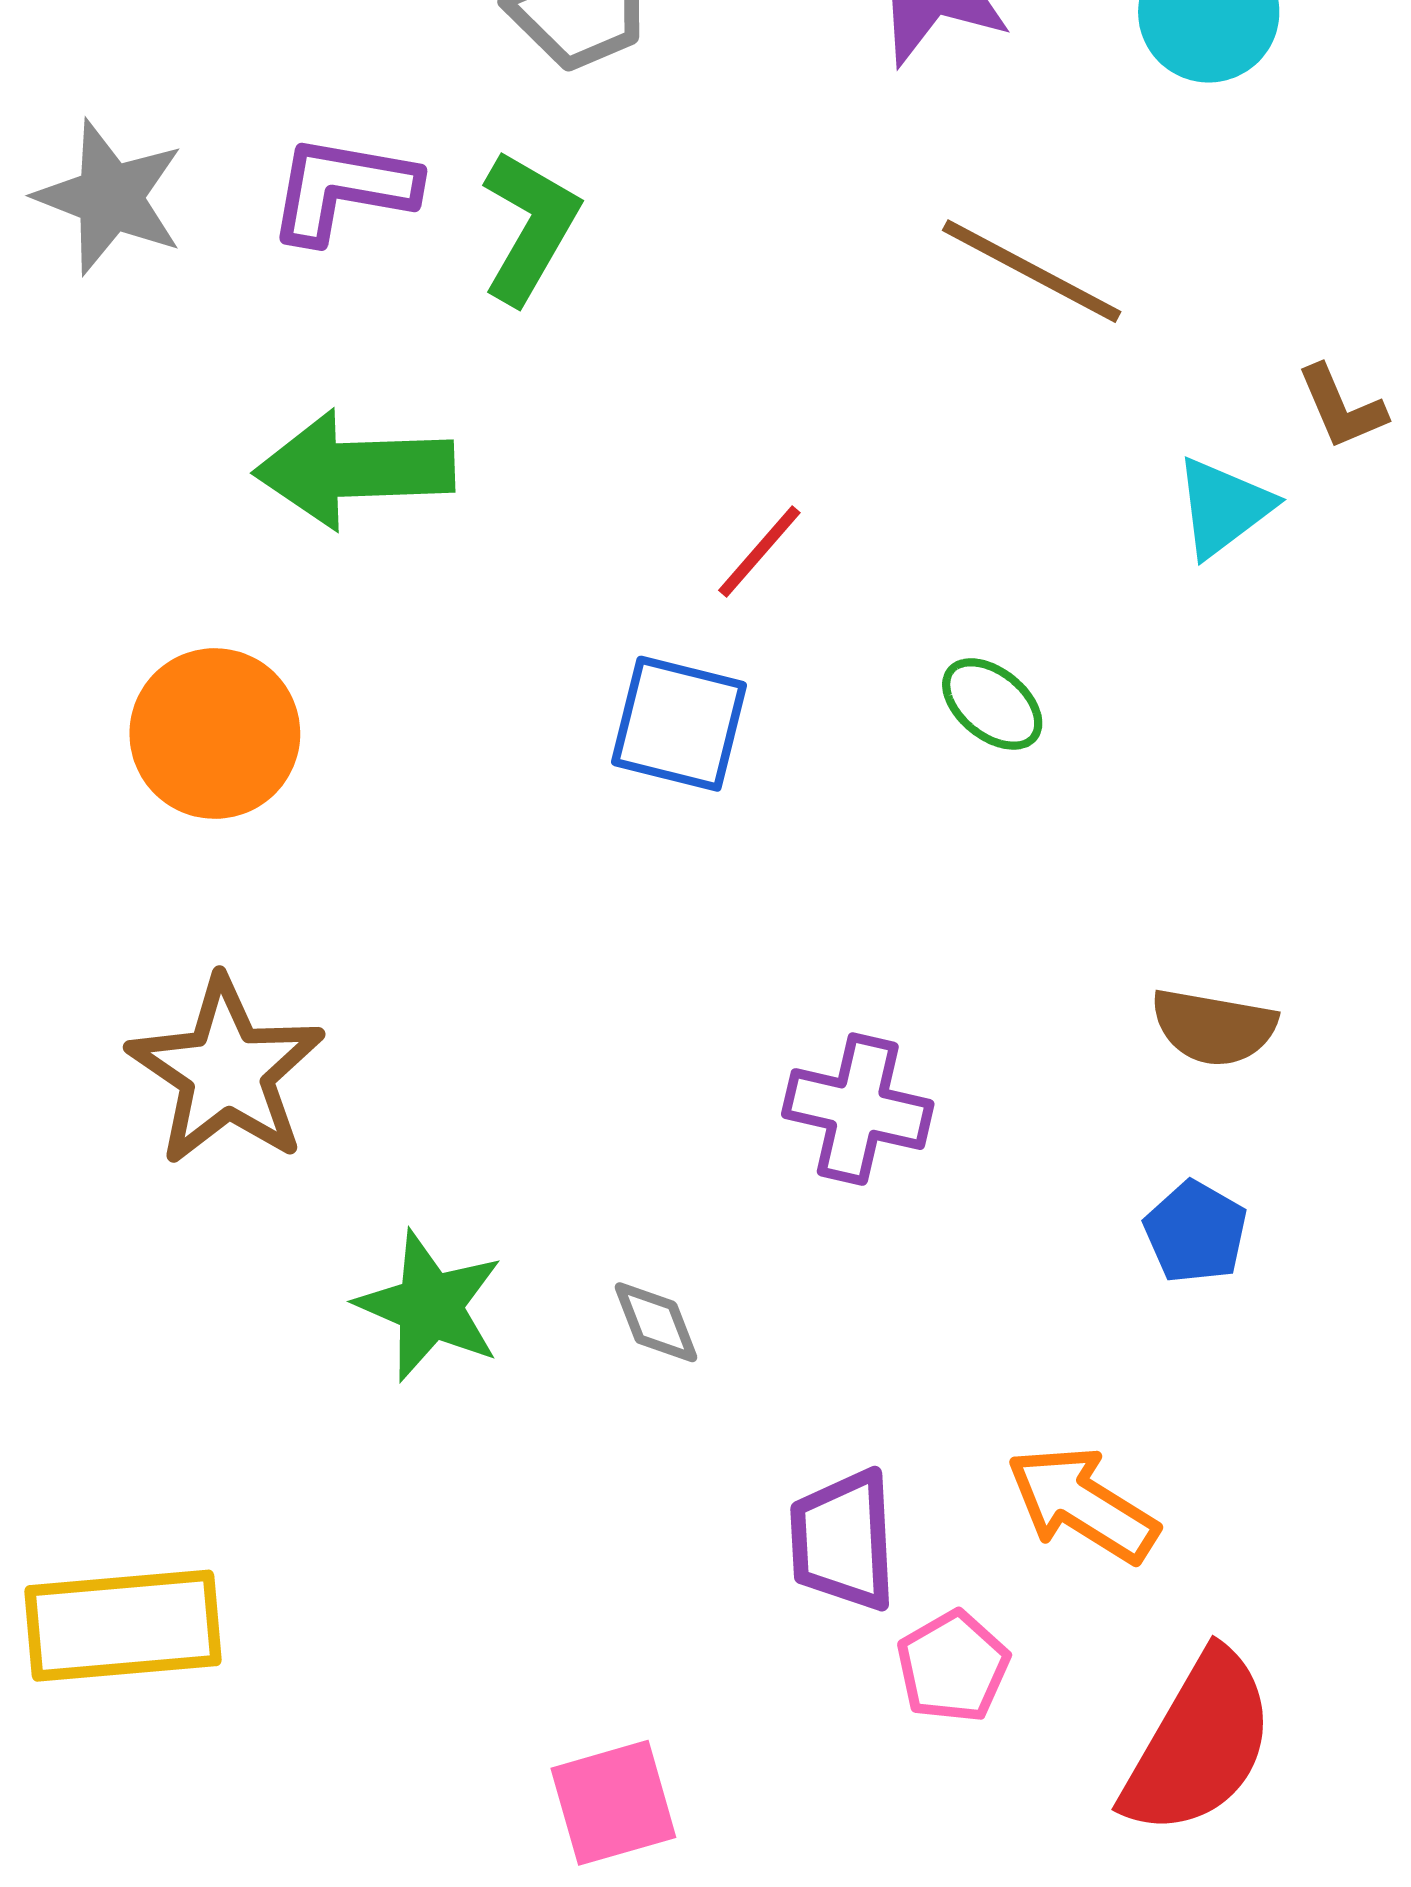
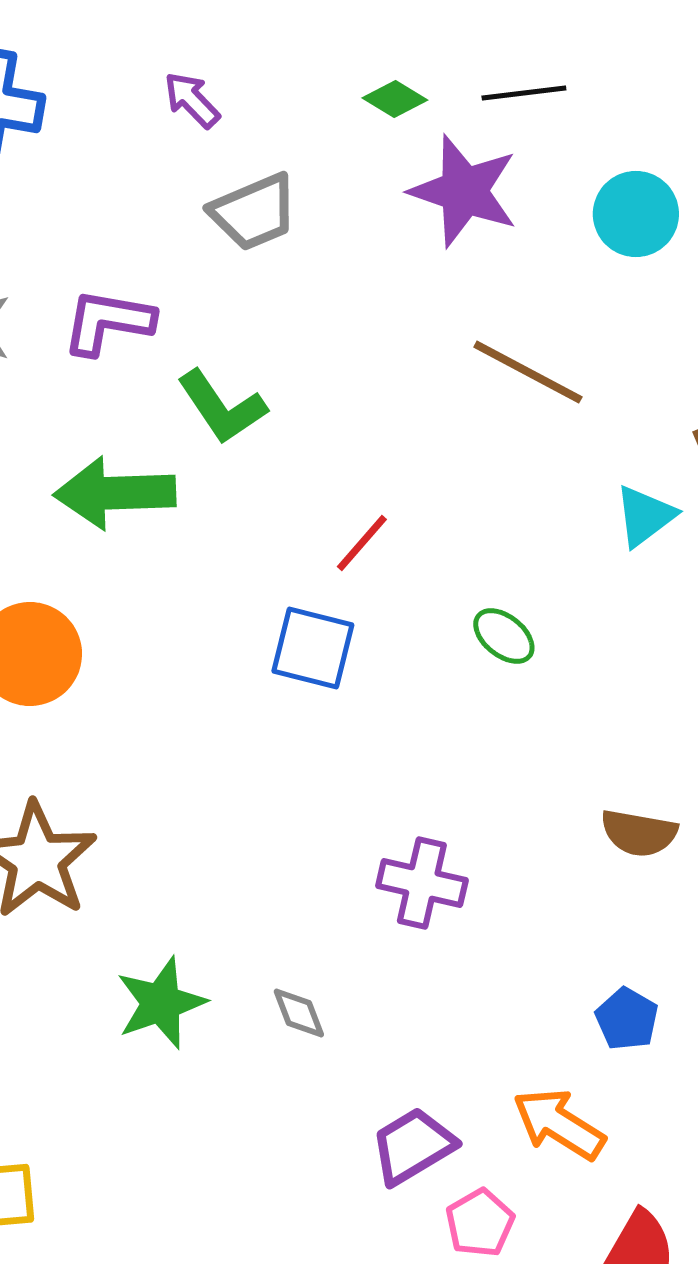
green L-shape: (530, 227) -> (222, 407), moved, turned 116
blue pentagon: (1196, 1232) -> (627, 1019), moved
green star: (430, 1306) -> (161, 1003), turned 30
purple trapezoid: (843, 1540) -> (413, 1146), turned 62

